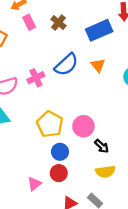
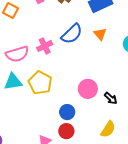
yellow pentagon: (50, 124) -> (40, 83), moved
black arrow: (102, 146) -> (111, 98), moved
yellow semicircle: (105, 172) -> (108, 129), turned -48

